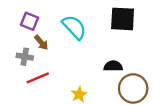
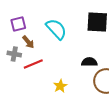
purple square: (29, 21) -> (18, 24), turned -35
red line: (38, 78) -> (33, 64), moved

